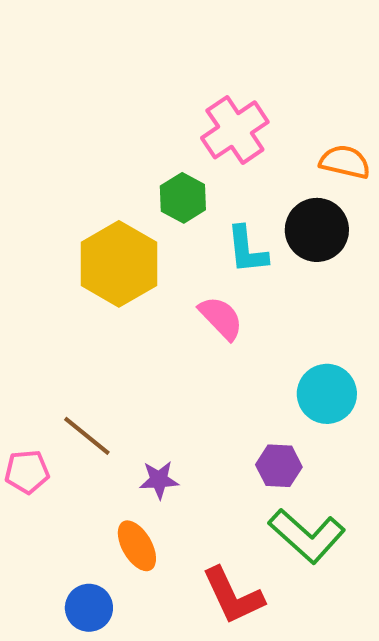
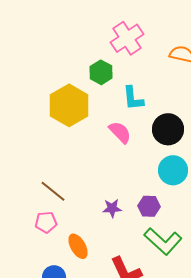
black circle: (317, 230) -> (168, 129), moved
pink pentagon: (27, 472) -> (46, 222), moved
purple star: (159, 480) -> (112, 208), moved

